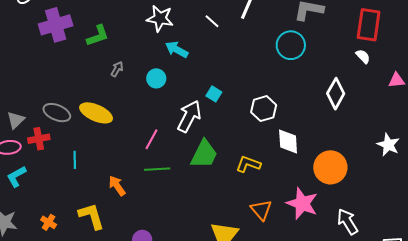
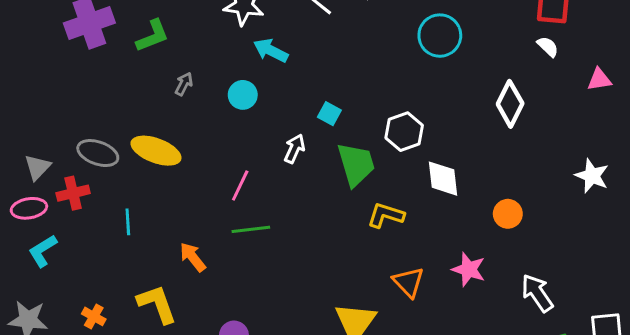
white arrow: (189, 116) -> (294, 149), size x0.6
green trapezoid: (204, 154) -> (356, 164), moved, turned -40
orange circle: (330, 167) -> (508, 214), size x0.6
pink star: (302, 203) -> (469, 269), size x0.7

